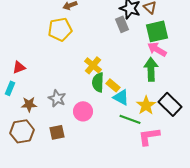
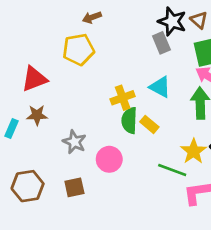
yellow cross: (93, 65) -> (123, 98), turned 30
red triangle: (19, 67) -> (34, 79), moved, size x1.5
cyan triangle: (121, 97) -> (160, 87), moved
brown star: (29, 104) -> (37, 115), moved

